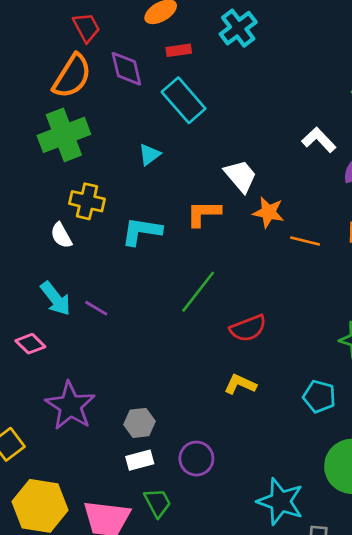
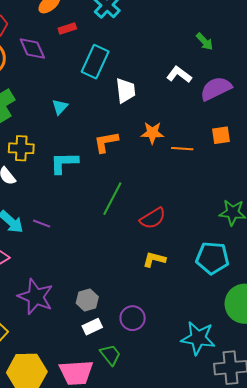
cyan rectangle: (184, 100) -> (95, 62), moved, turned 76
white trapezoid: (241, 176) -> (126, 91), moved, turned 44
cyan pentagon: (319, 397) -> (212, 258), size x1.4

